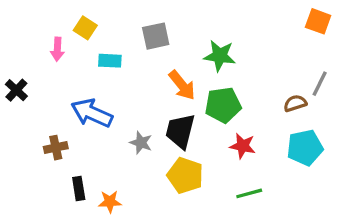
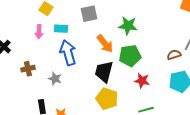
pink arrow: (57, 49) -> (39, 32), moved
blue arrow: (92, 113) -> (68, 53), moved, turned 50
gray star: (141, 143) -> (55, 79), moved
brown cross: (56, 148) -> (28, 69), moved

